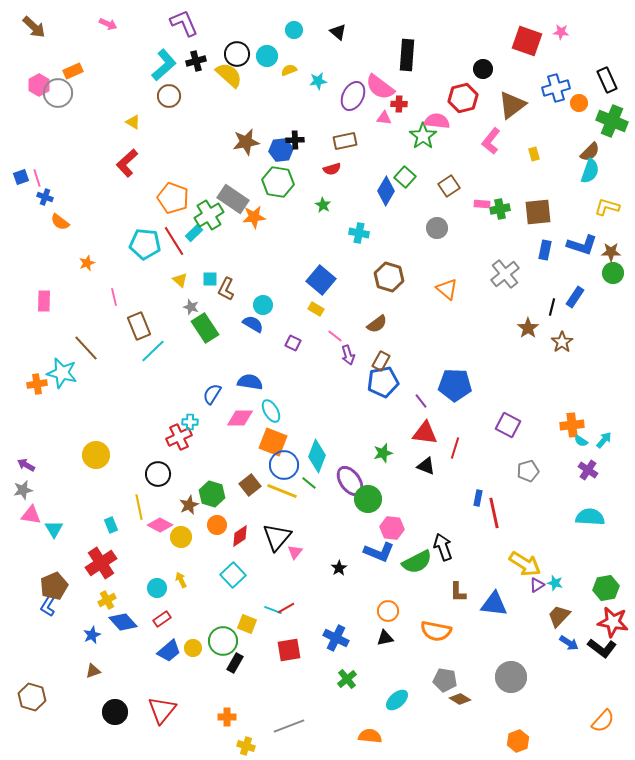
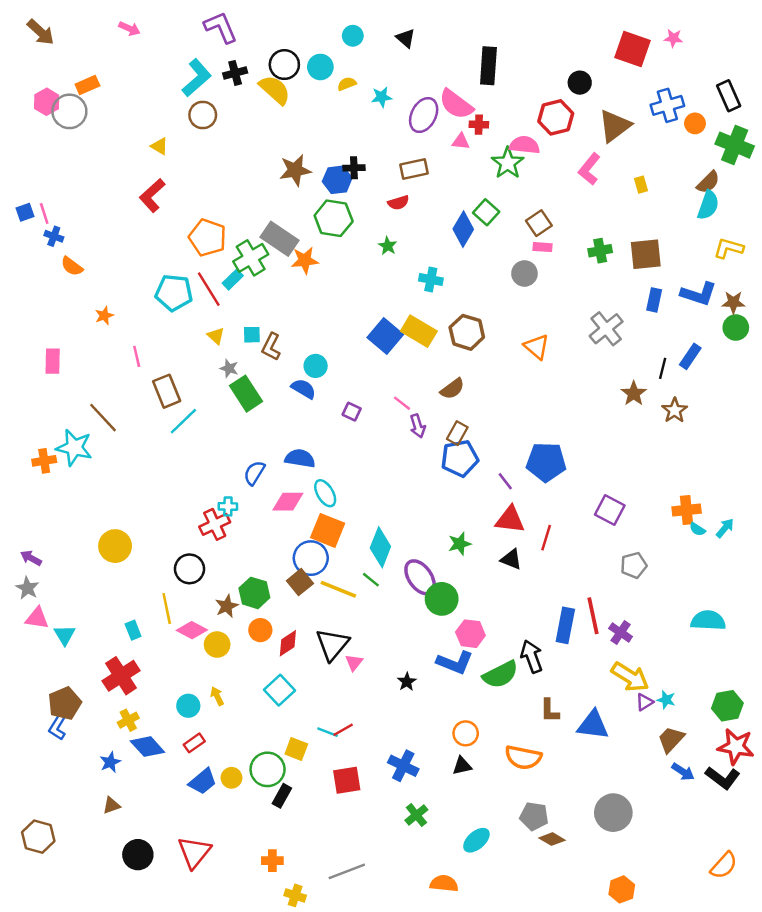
pink rectangle: (482, 204) -> (542, 247), moved
yellow rectangle: (316, 309) -> (419, 331), moved, size x1.8
blue circle: (284, 465) -> (311, 558), moved
purple cross: (588, 470) -> (621, 633), moved
gray star: (23, 490) -> (27, 588), turned -30
blue rectangle: (478, 498) -> (565, 625), moved, size x1.8

